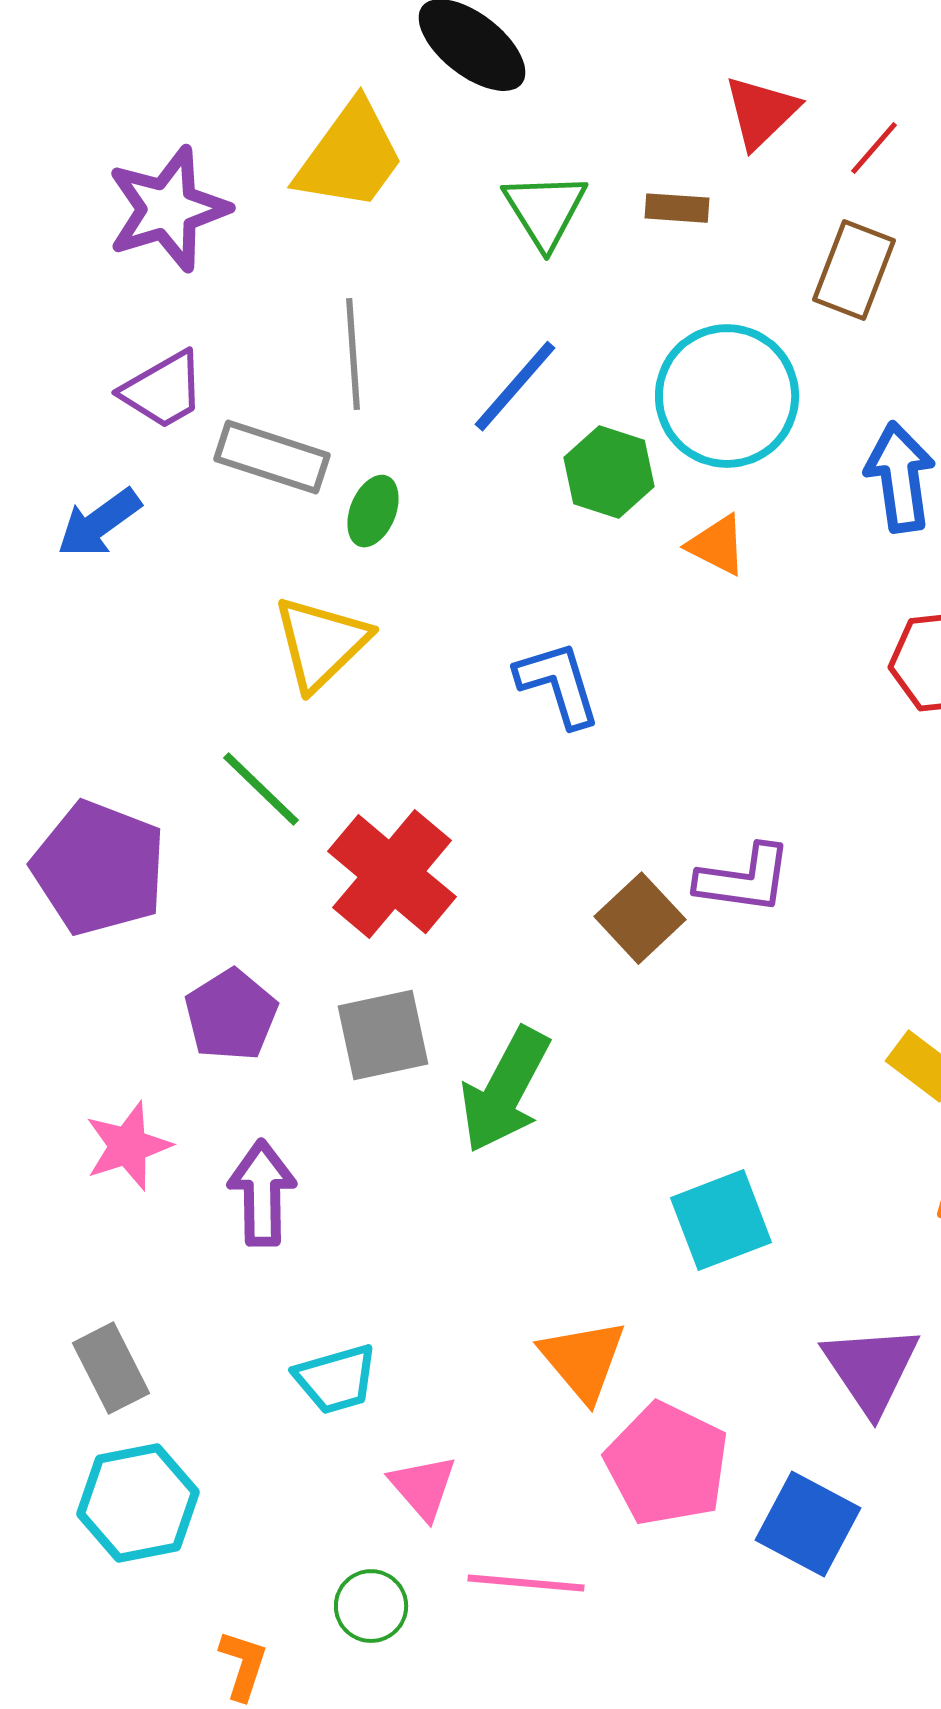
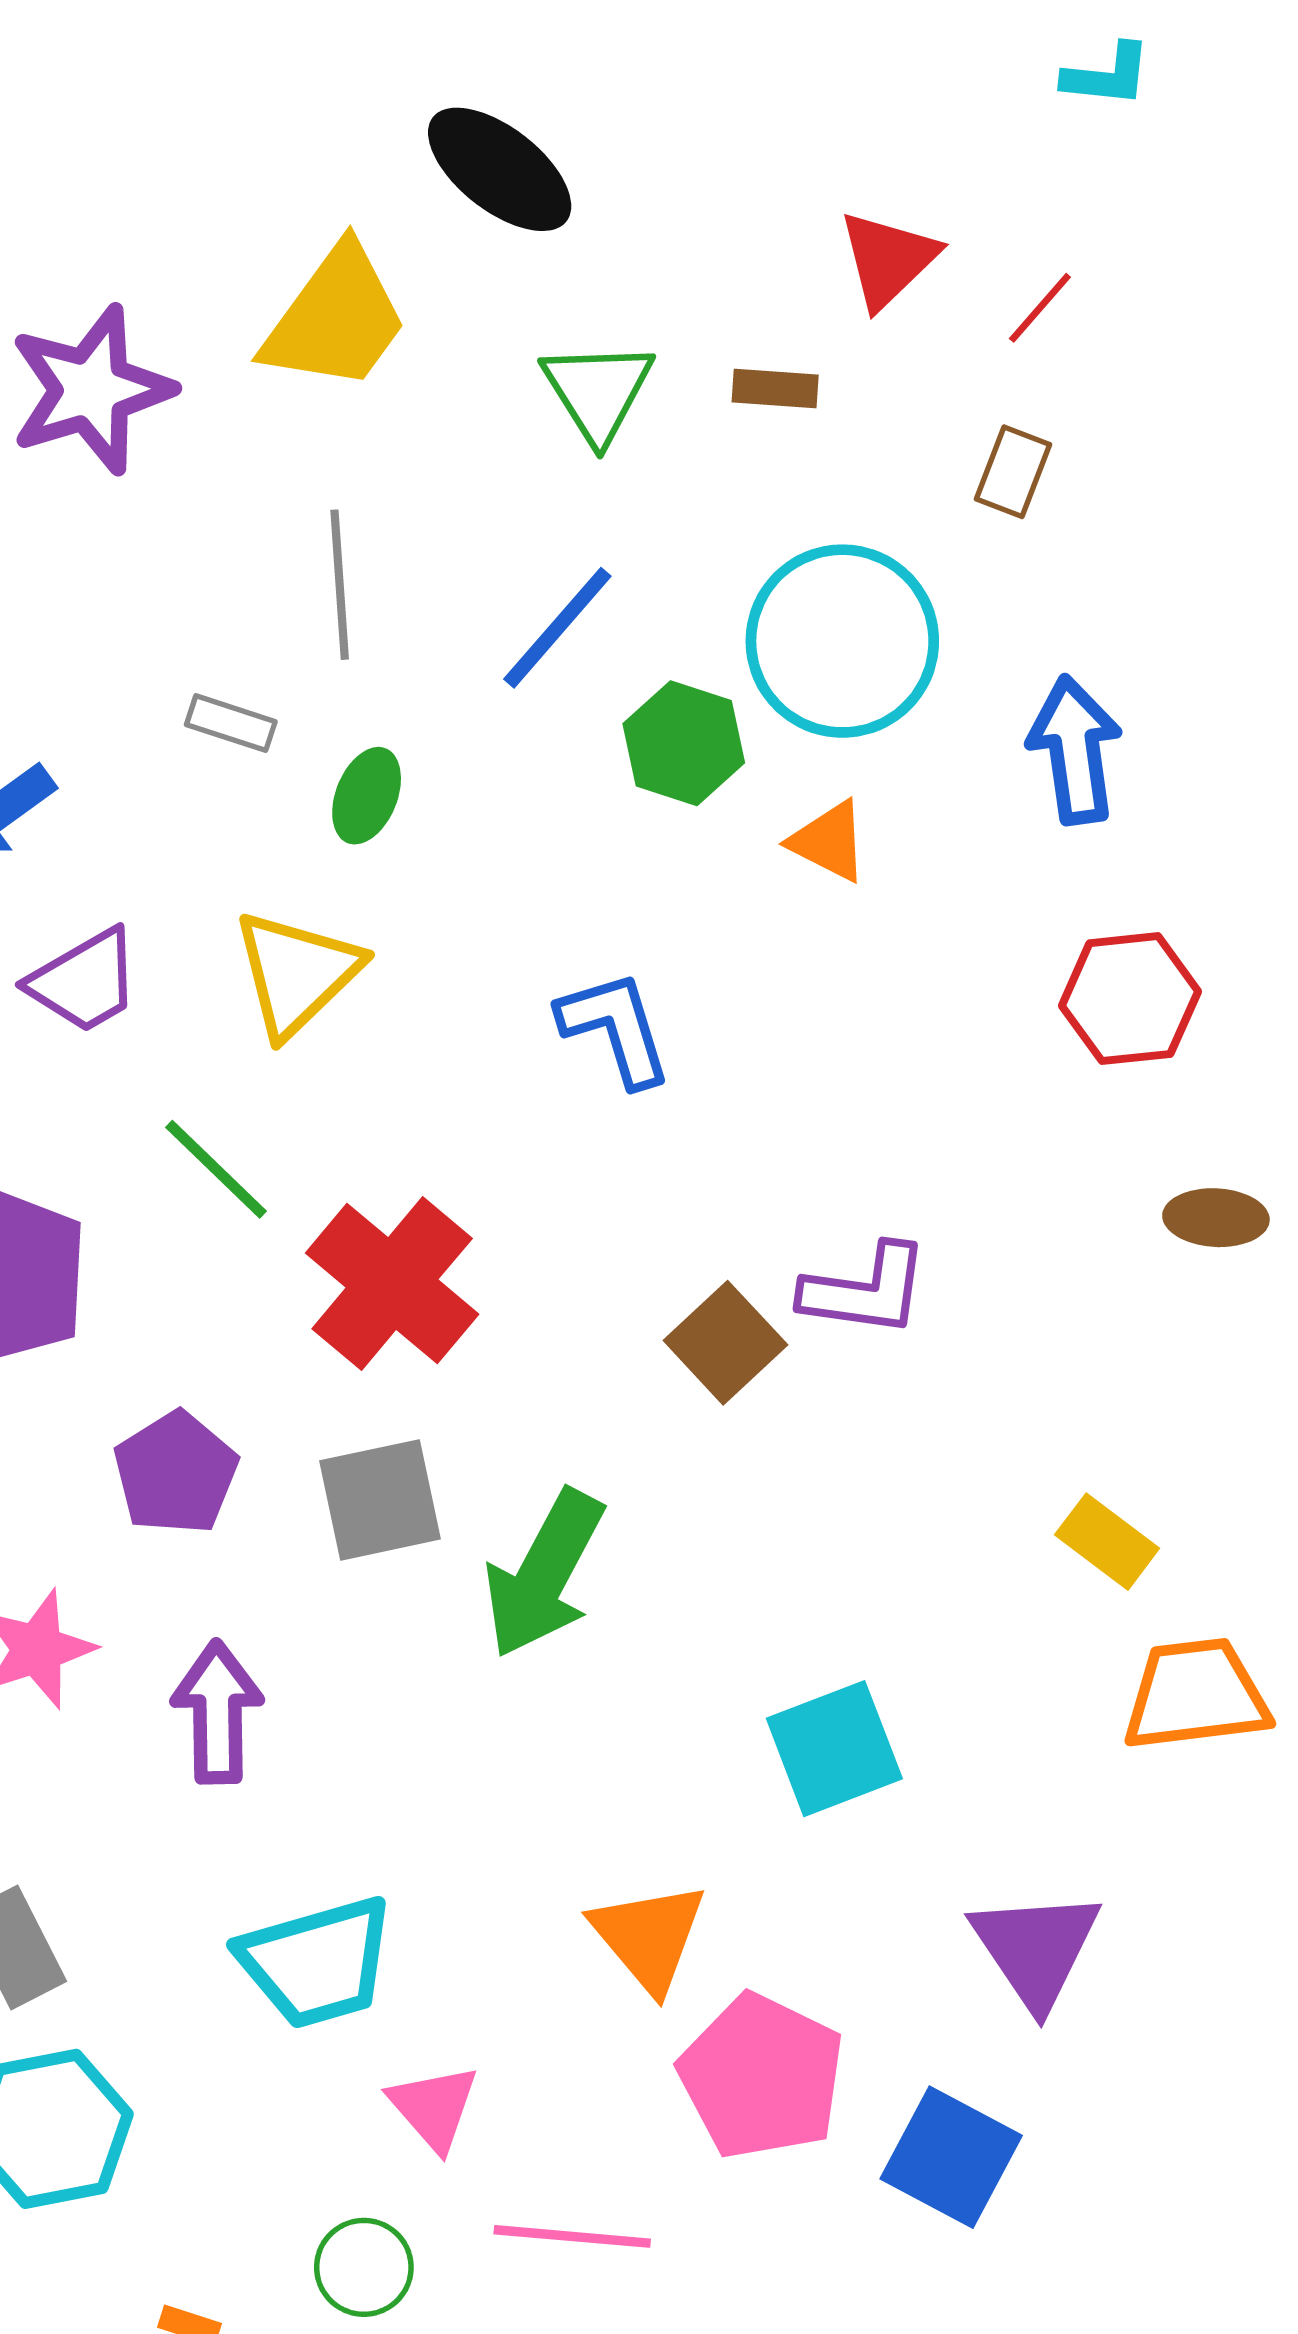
brown rectangle: (854, 270) -> (1013, 472), size x0.7
purple trapezoid: (163, 390) -> (84, 981), moved
gray rectangle: (272, 457) -> (231, 723), size x0.6
cyan trapezoid: (336, 1379) -> (317, 1962), size x1.4

